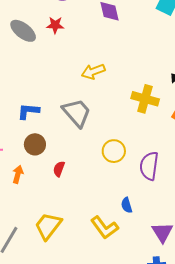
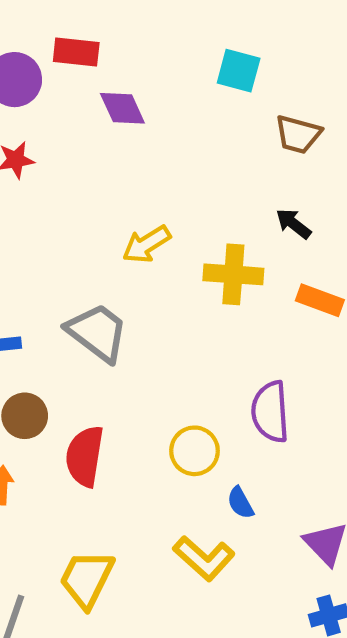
yellow arrow: (93, 72) -> (147, 244), moved
yellow circle: (114, 151) -> (195, 451), moved
red semicircle: (59, 169) -> (85, 456), size x1.8

